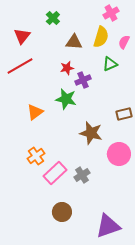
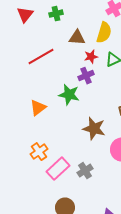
green cross: (53, 18) -> (56, 14), turned 32
red triangle: (22, 36) -> (25, 15), moved
red line: (20, 66) -> (41, 57), moved
red star: (67, 68) -> (91, 57), moved

